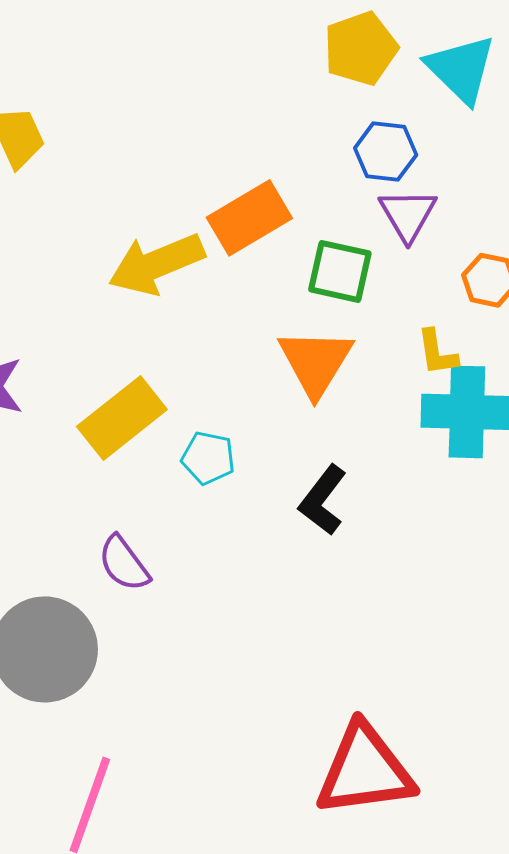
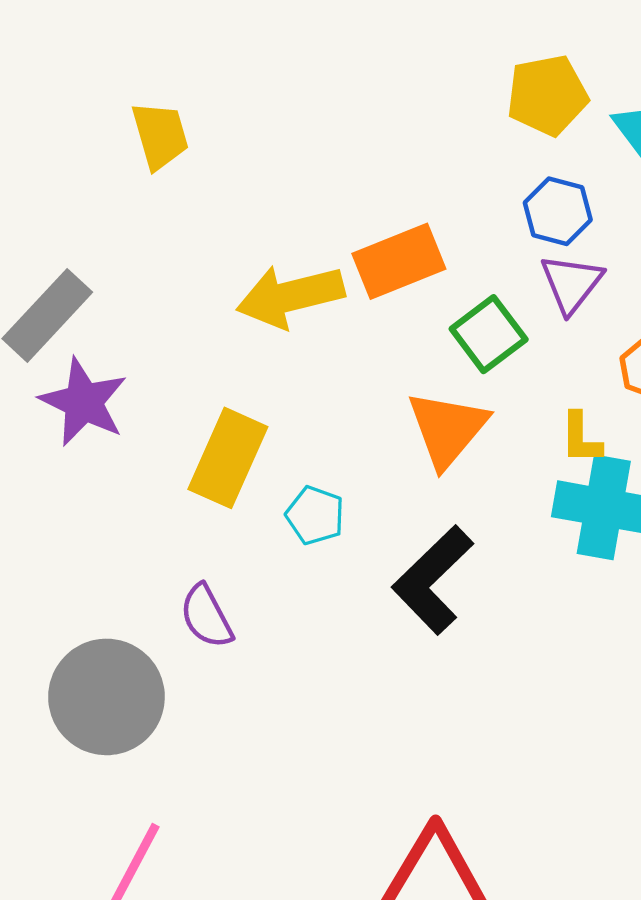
green square: (340, 271) -> (489, 334), turned 32
yellow rectangle: (122, 418) -> (228, 458), turned -36
black L-shape: (323, 500) -> (433, 580), size x1.4

